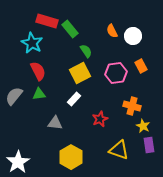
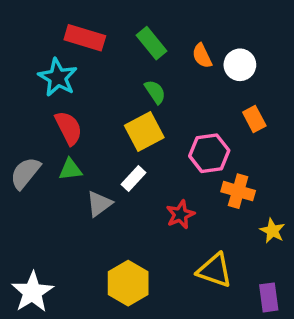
green rectangle: (70, 29) -> (152, 43), moved
pink hexagon: (116, 73) -> (209, 153), moved
gray triangle: (55, 123) -> (99, 204), moved, turned -42
yellow star: (143, 126) -> (272, 231), moved
purple rectangle: (149, 145) -> (269, 297), moved

